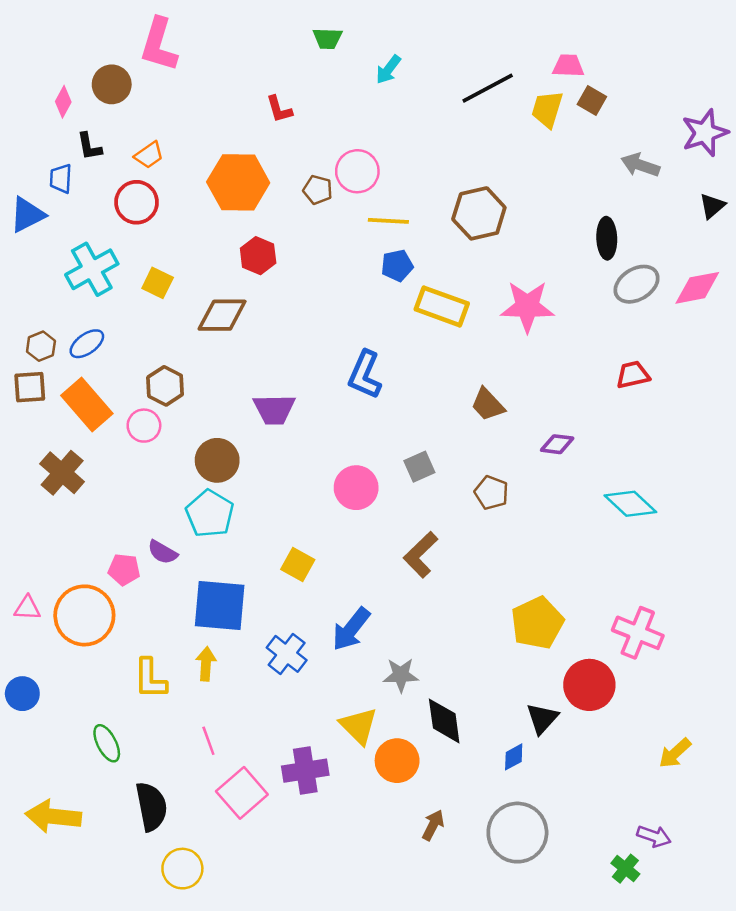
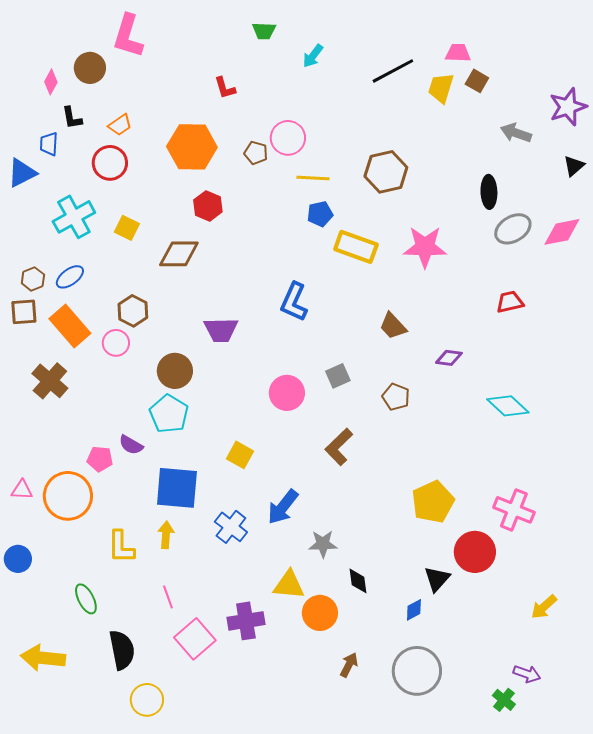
black diamond: (444, 721) -> (358, 581), size x0.7
yellow triangle: (359, 726) -> (289, 585), turned -40

